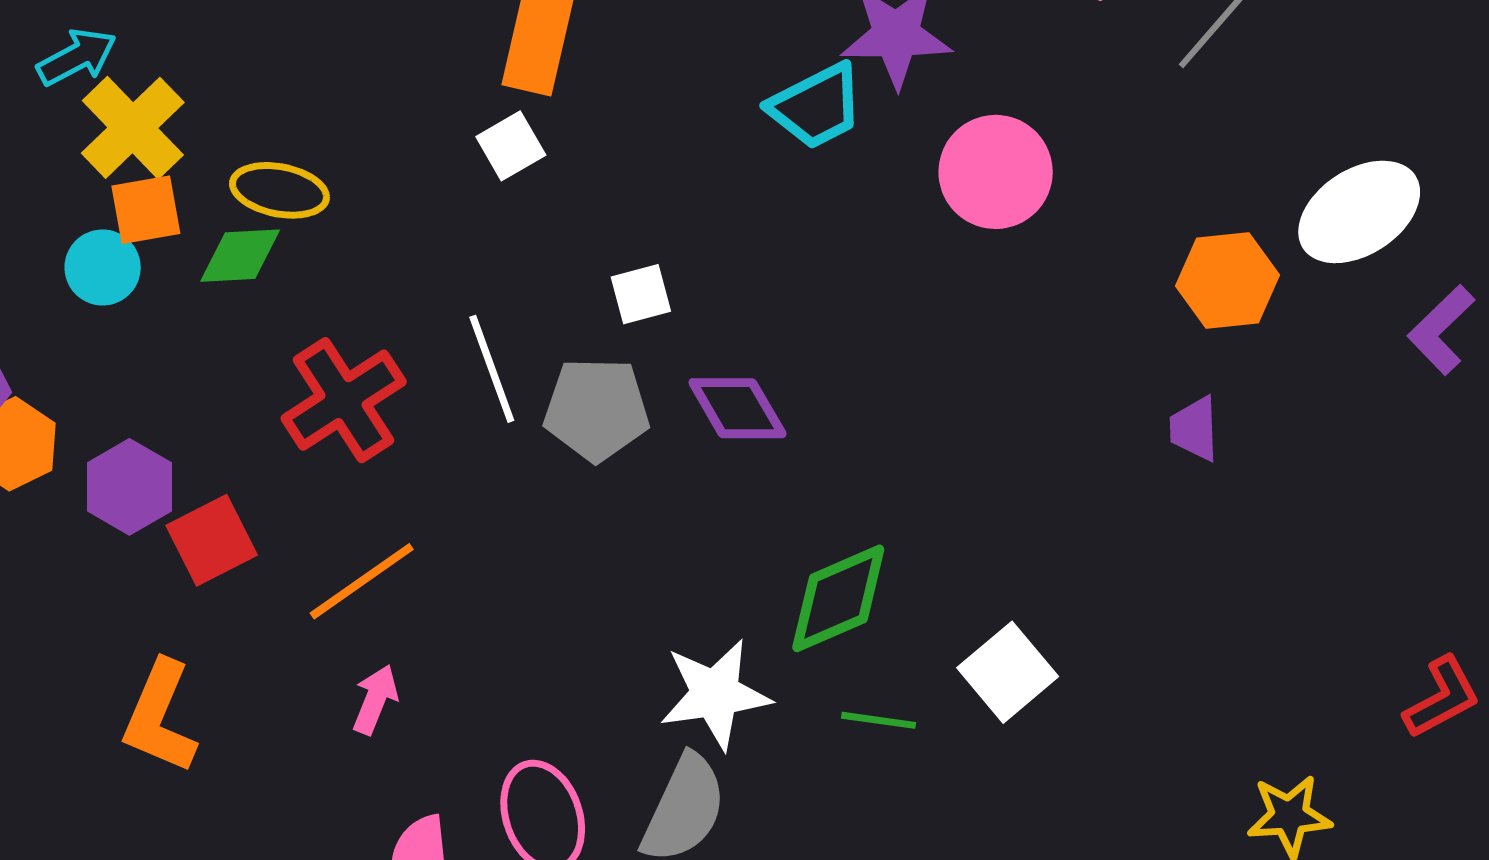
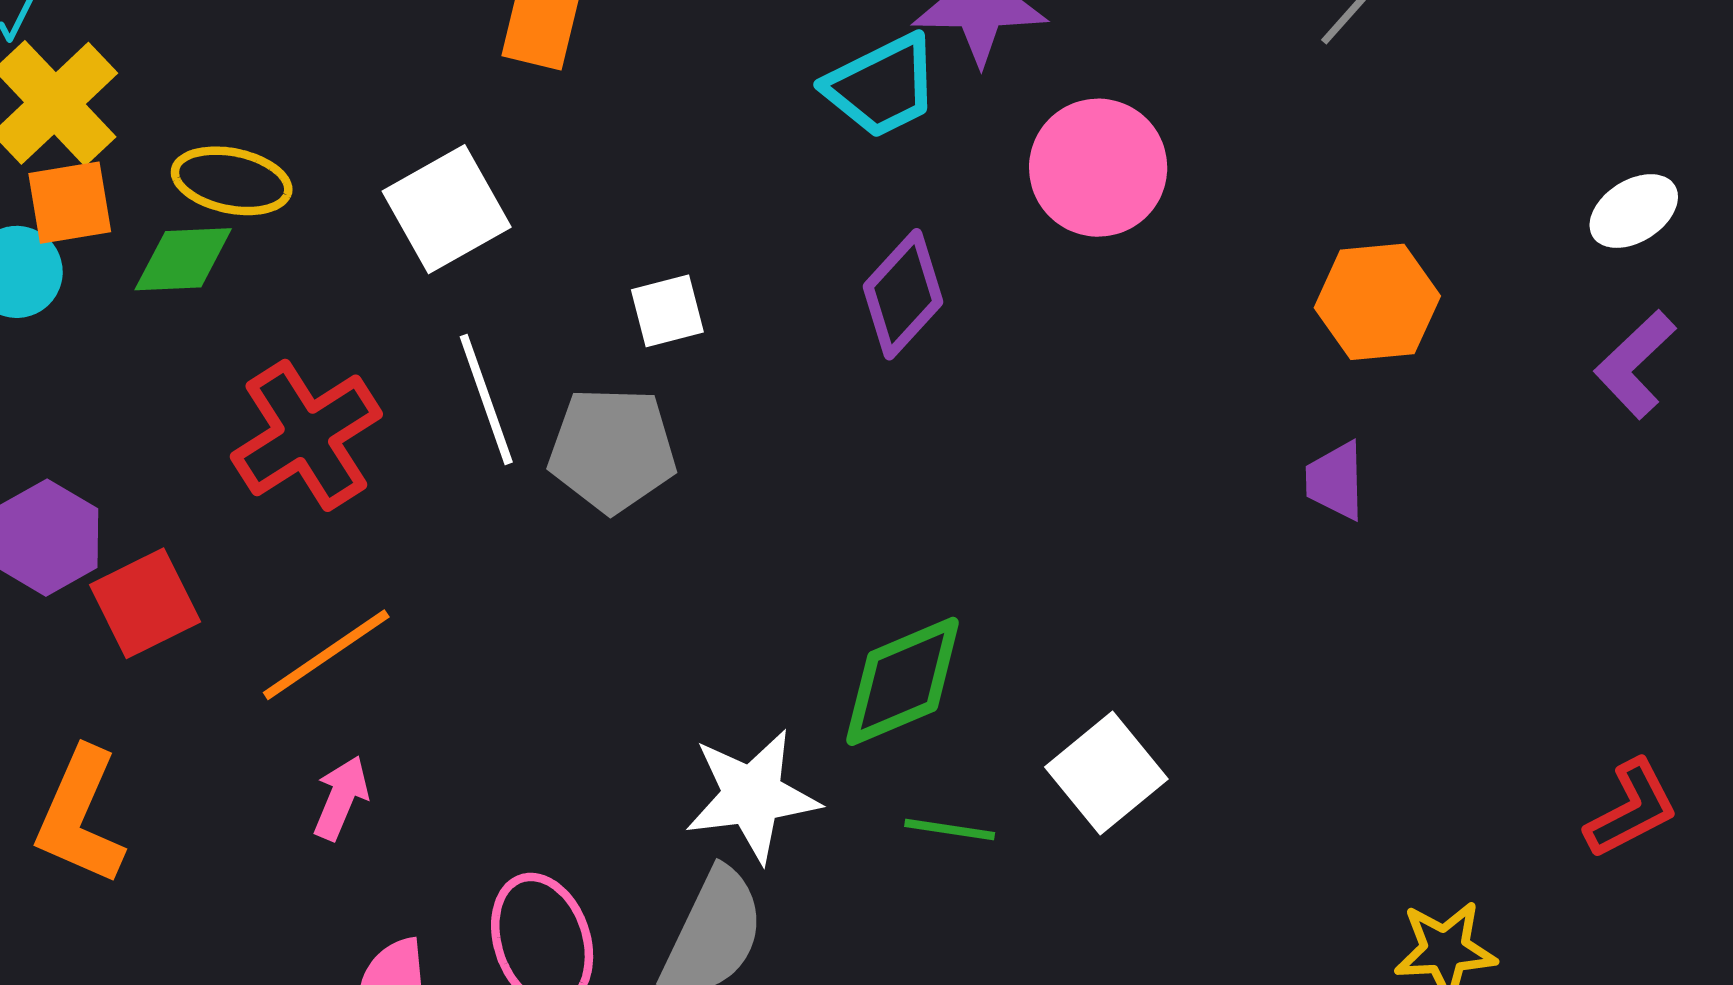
white square: (511, 146) -> (447, 209), moved, size x1.5
white ellipse: (1359, 212) -> (1634, 211), moved, size x0.6
purple diamond: (737, 408) -> (903, 294), moved, turned 72

